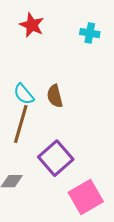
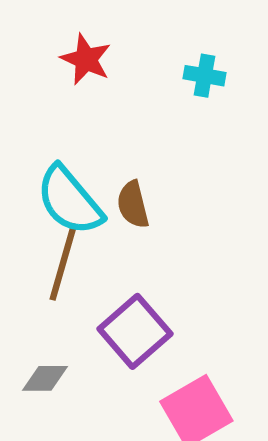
cyan semicircle: (24, 94) -> (70, 200), size x1.6

